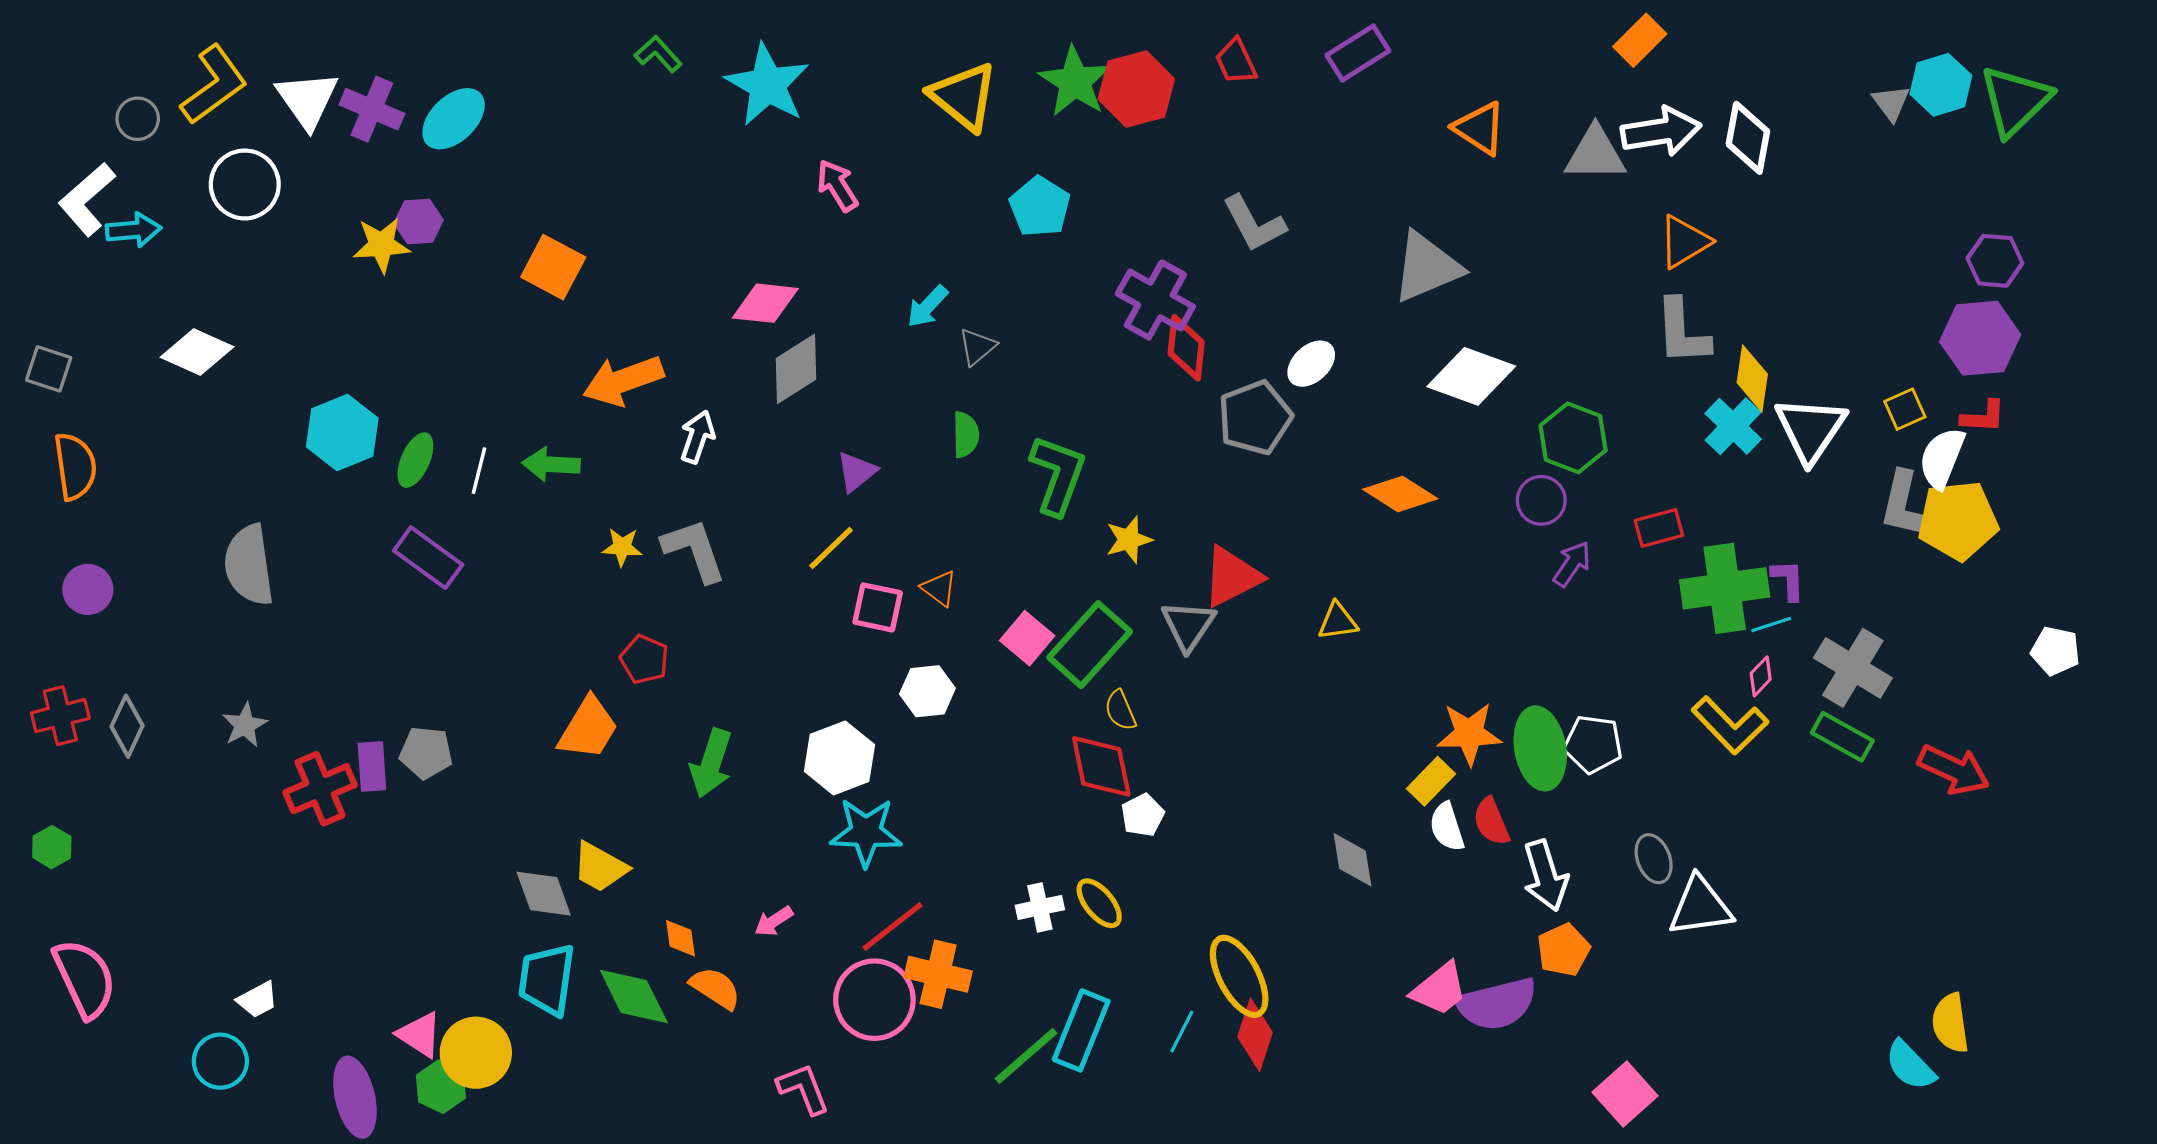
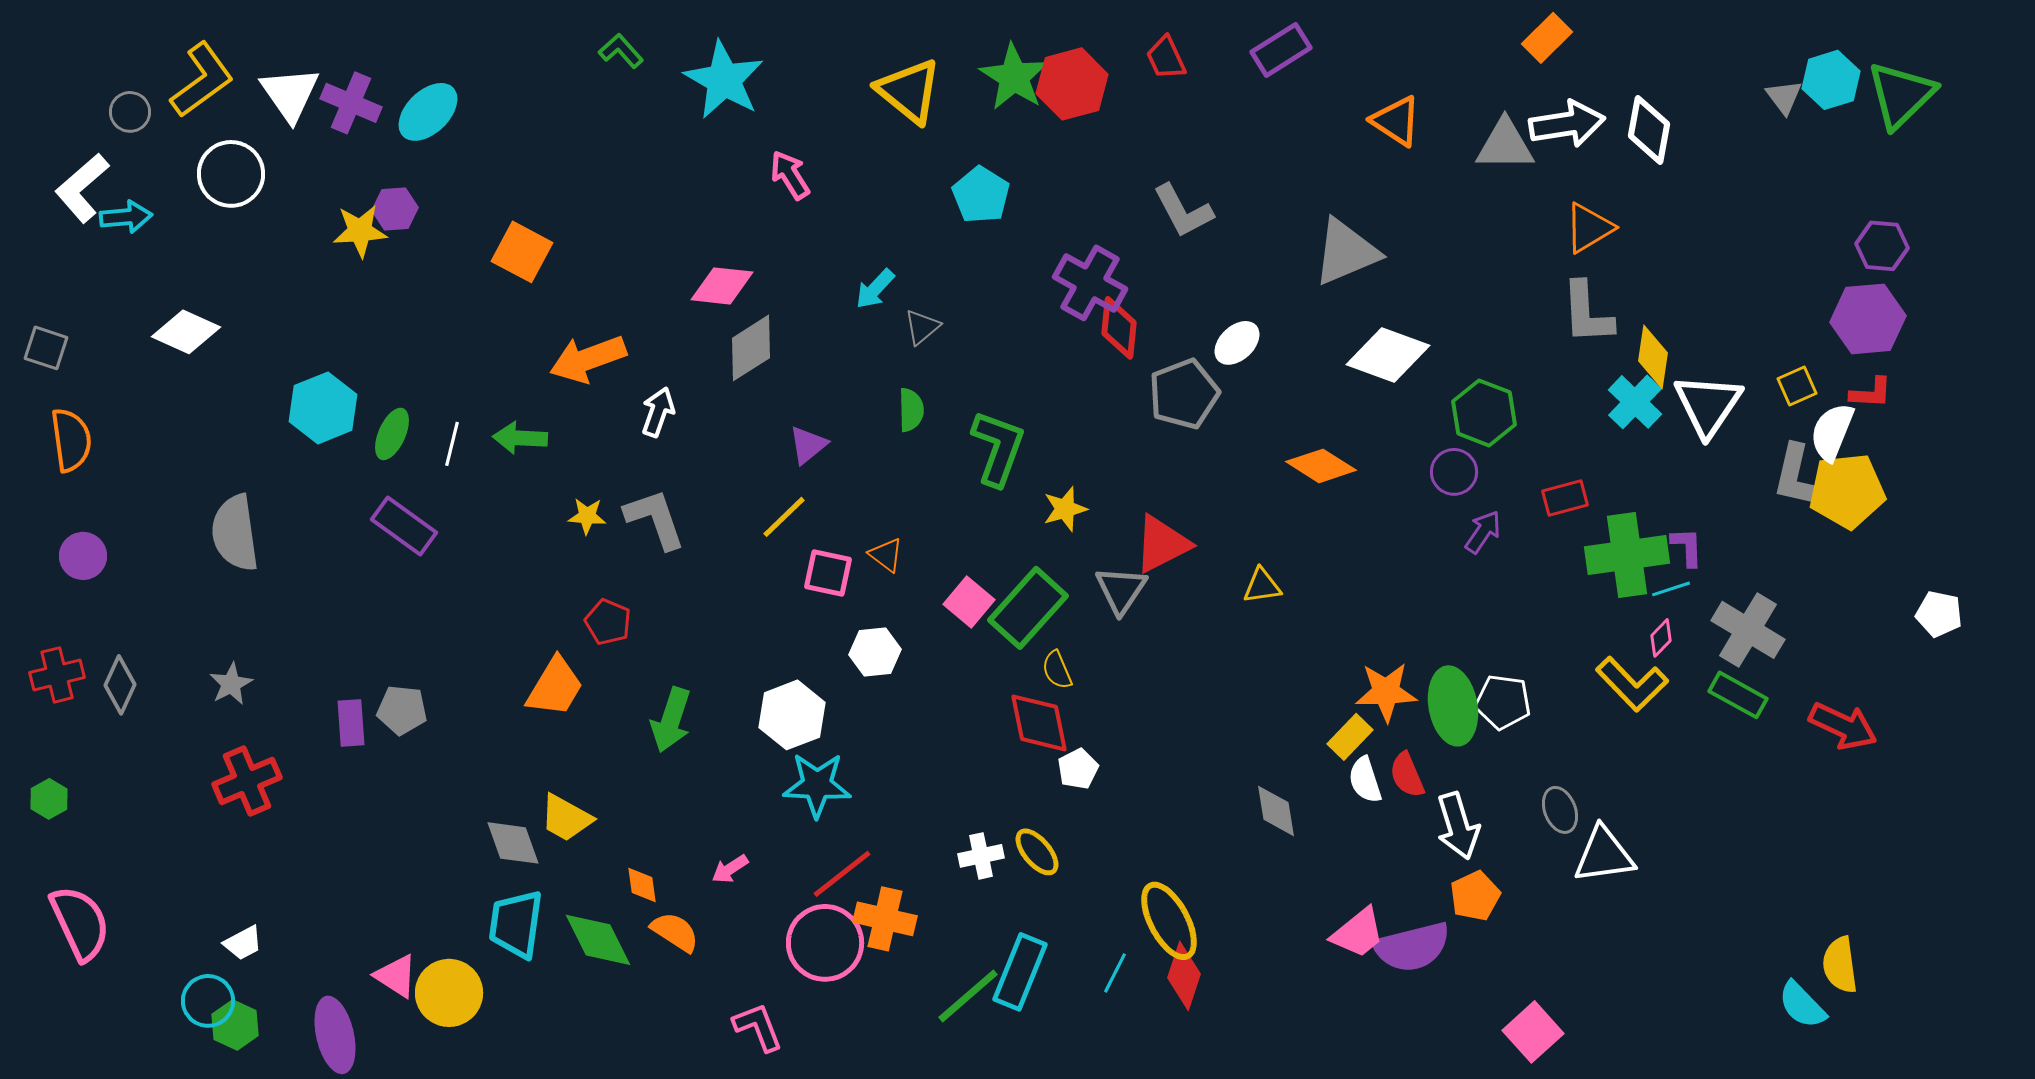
red cross: (320, 789) -> (247, 781), moved
green hexagon: (441, 1087) -> (235, 1025), moved

